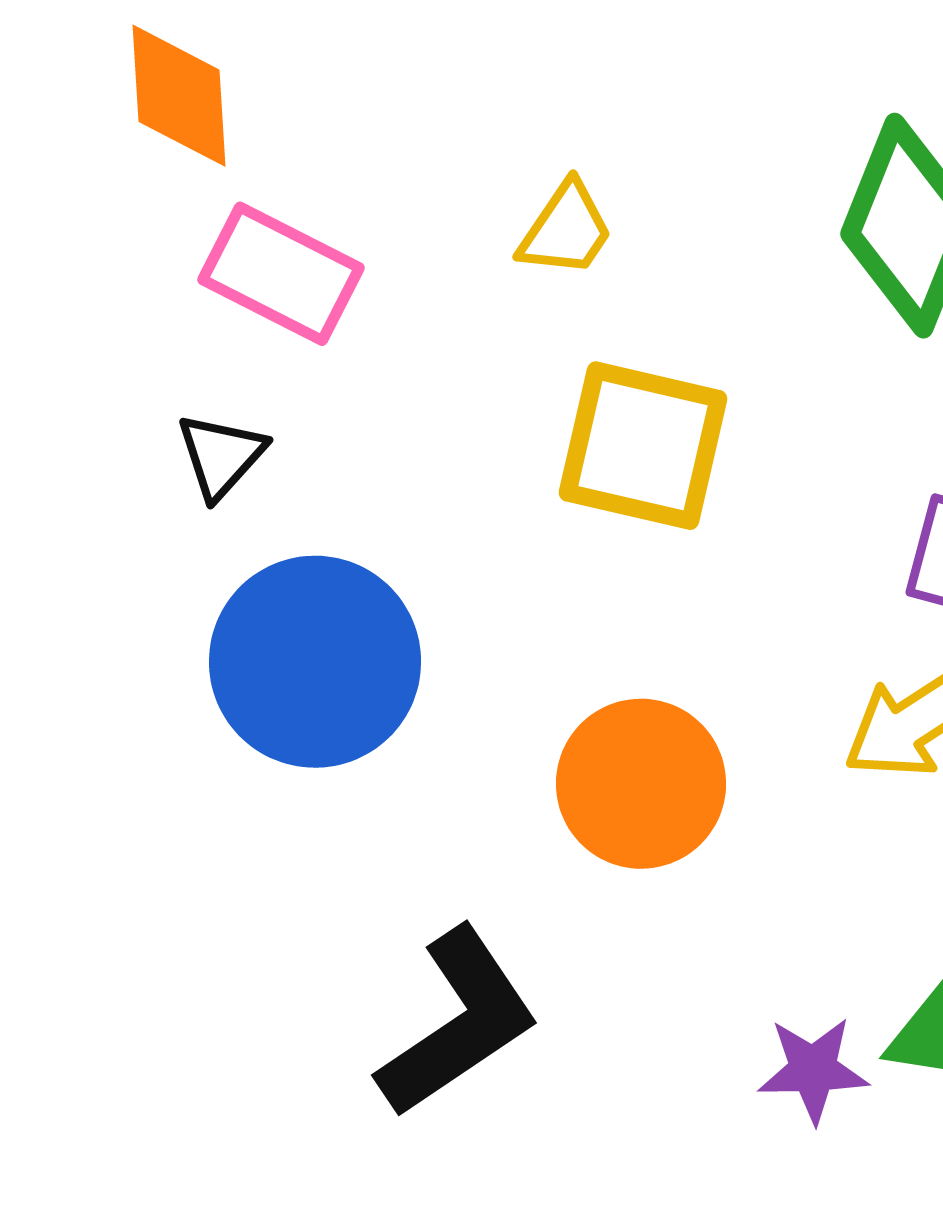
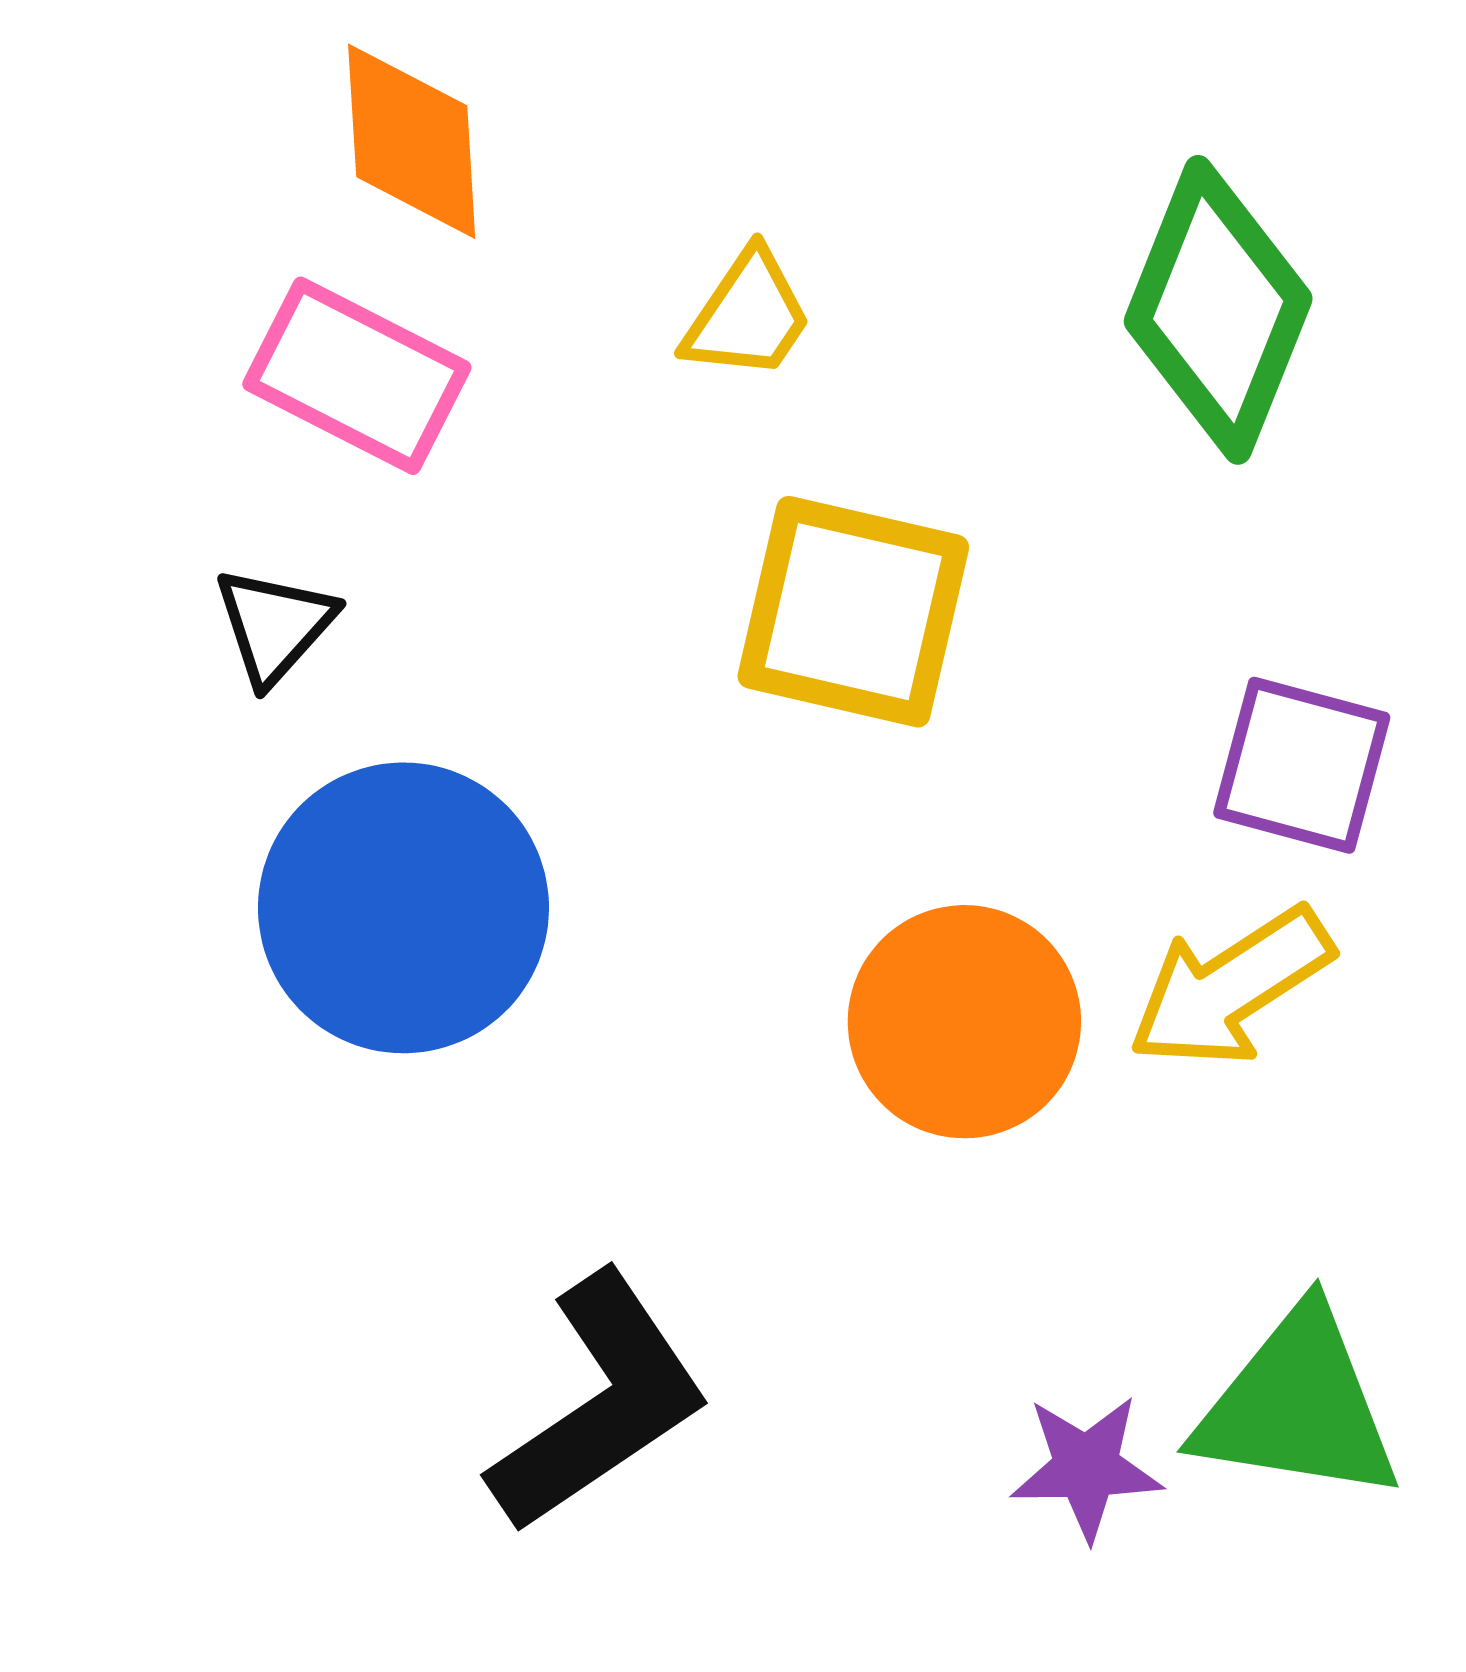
orange diamond: (179, 96) -> (412, 141), moved
orange circle: (641, 784) -> (964, 1022), moved

